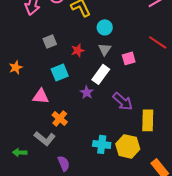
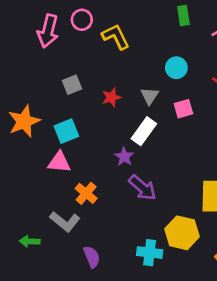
cyan circle: (105, 27) -> (176, 68), moved
orange star: (16, 67) -> (24, 121), size x1.6
cyan square: (60, 72) -> (66, 131), moved
purple arrow: (123, 101) -> (143, 188), moved
cyan cross: (102, 144) -> (150, 253), moved

